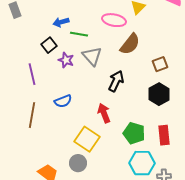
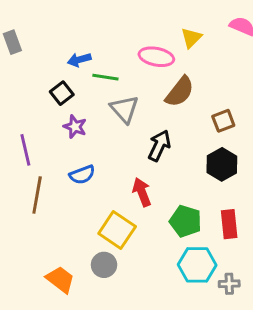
purple star: (66, 60) -> (75, 127), moved
purple line: (32, 74) -> (25, 150), moved

